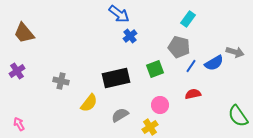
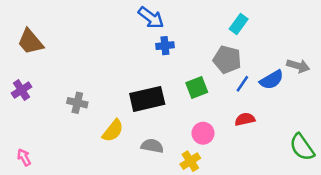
blue cross: (130, 36) -> (165, 46), turned 32
gray semicircle: (120, 115) -> (152, 146), turned 42

